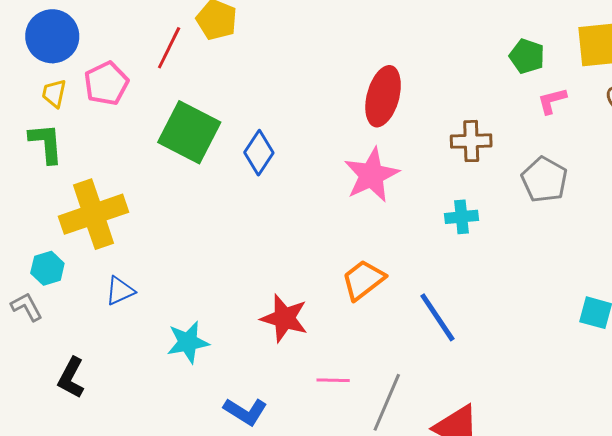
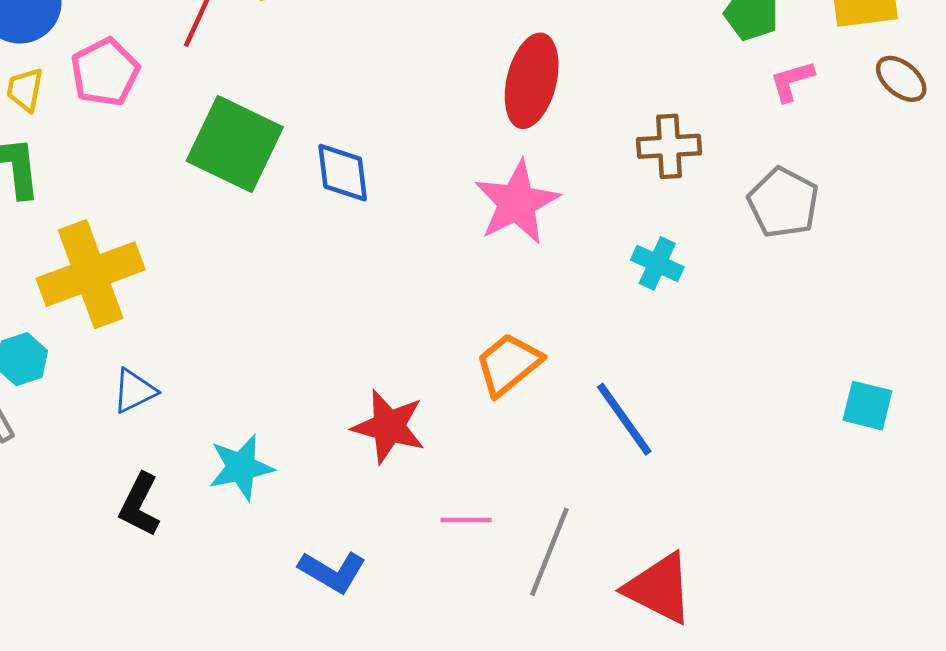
blue diamond: (259, 153) -> (343, 173), turned -39
cyan cross: (462, 217) -> (657, 263), turned 32
black L-shape: (71, 378) -> (140, 505), moved

